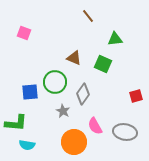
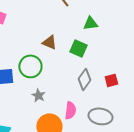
gray diamond: (83, 94) -> (84, 79), moved
pink semicircle: (95, 126) -> (70, 110), turned -144

